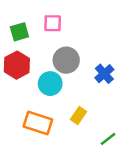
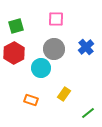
pink square: (53, 23) -> (56, 19), moved
blue cross: (104, 74) -> (86, 47), moved
orange rectangle: (38, 123) -> (31, 100), size x0.6

